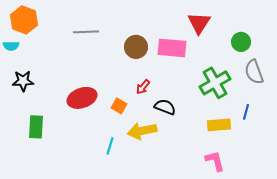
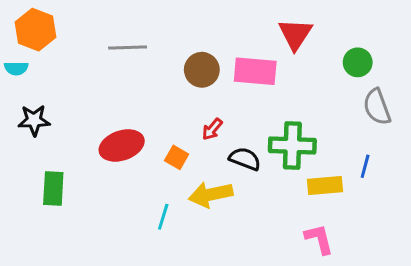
green cross: (215, 83) -> (292, 145), moved, turned 32

